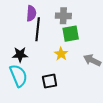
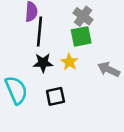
gray cross: (63, 16) -> (83, 16), moved, turned 35
black star: (20, 55) -> (43, 63), moved

